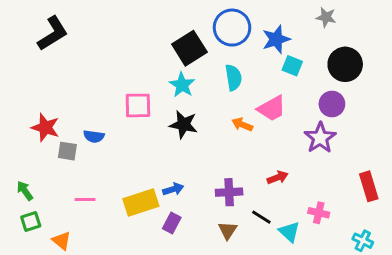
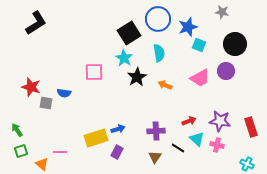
pink trapezoid: (272, 108) -> (200, 78), moved
black star: (184, 125) -> (137, 77), moved, turned 30
purple star: (320, 138) -> (220, 121), moved, turned -30
pink line: (85, 200) -> (60, 152), moved
cyan triangle: (289, 232) -> (197, 139), moved

